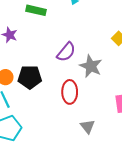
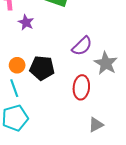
gray triangle: (87, 127) -> (96, 125), turned 35

